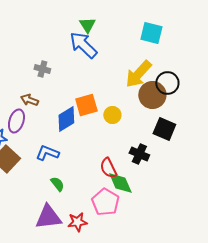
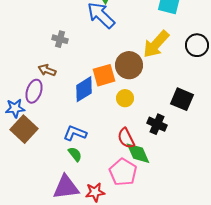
black circle: (167, 83) -> (197, 45), moved
brown circle: (152, 95) -> (129, 65), moved
yellow circle: (112, 115) -> (125, 98), moved
blue L-shape: (47, 153) -> (75, 133), moved

